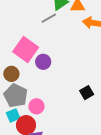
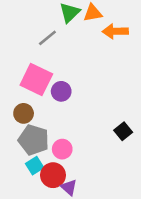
gray line: (49, 18) -> (47, 38), moved
black square: (87, 93) -> (123, 131), moved

